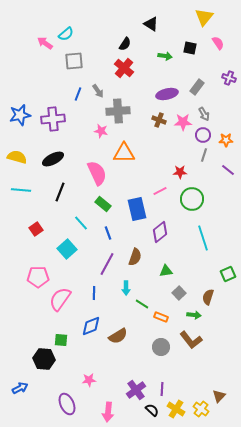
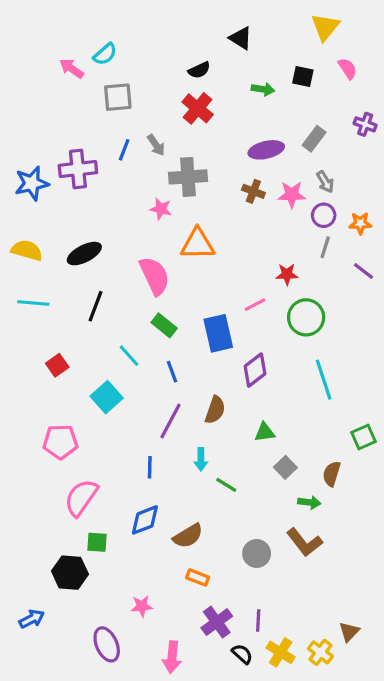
black semicircle: (125, 44) -> (199, 70), turned 32
purple cross: (53, 119) -> (78, 169), moved
pink semicircle: (60, 299) -> (81, 498), moved
orange rectangle: (161, 317) -> (198, 577), moved

